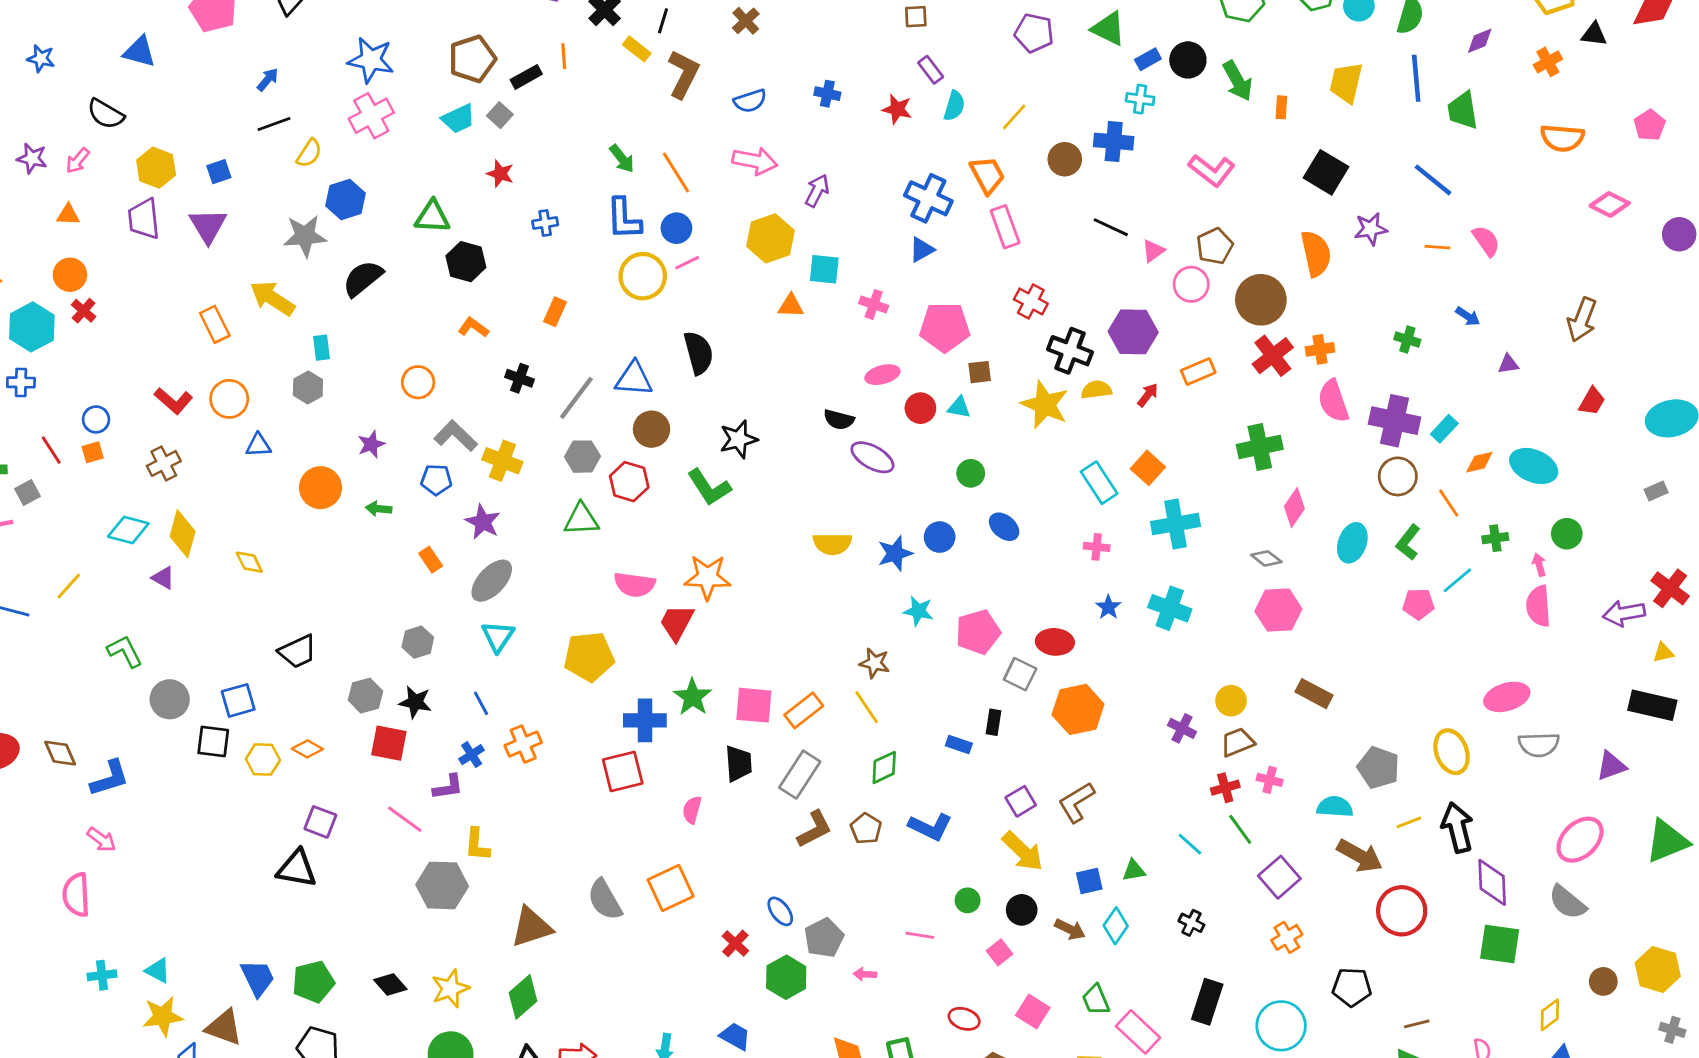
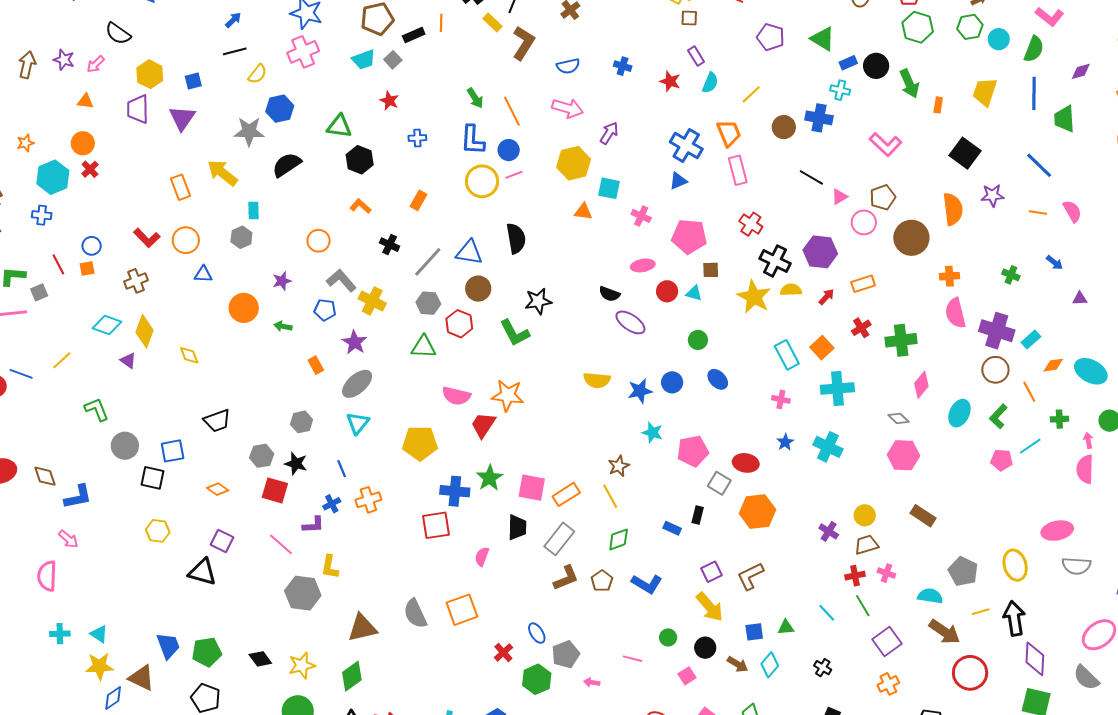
red cross: (1273, 356) -> (861, 328), moved, size x0.7
brown star: (875, 663) -> (619, 466), turned 30
yellow hexagon: (263, 759) -> (158, 531), moved

